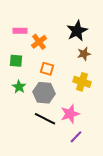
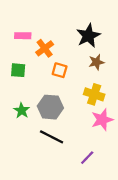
orange square: (47, 69) -> (60, 70), moved
green star: (19, 87) -> (22, 110), moved
pink star: (70, 114) -> (102, 120), moved

